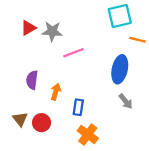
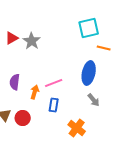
gray star: (52, 31) -> (32, 41), turned 30
pink line: (74, 53) -> (54, 83), moved
orange cross: (88, 135) -> (77, 128), moved

